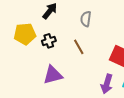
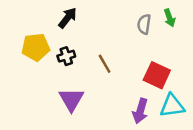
gray semicircle: (86, 19) -> (144, 24), moved
purple triangle: (53, 75) -> (71, 99), turned -45

